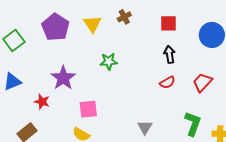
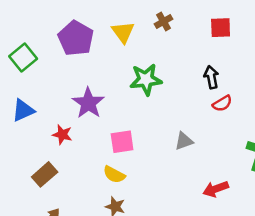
black arrow: (169, 54) -> (211, 77), moved
green star: (109, 61) -> (146, 79), size x1.4
gray triangle: (145, 127) -> (184, 141), moved, turned 42

